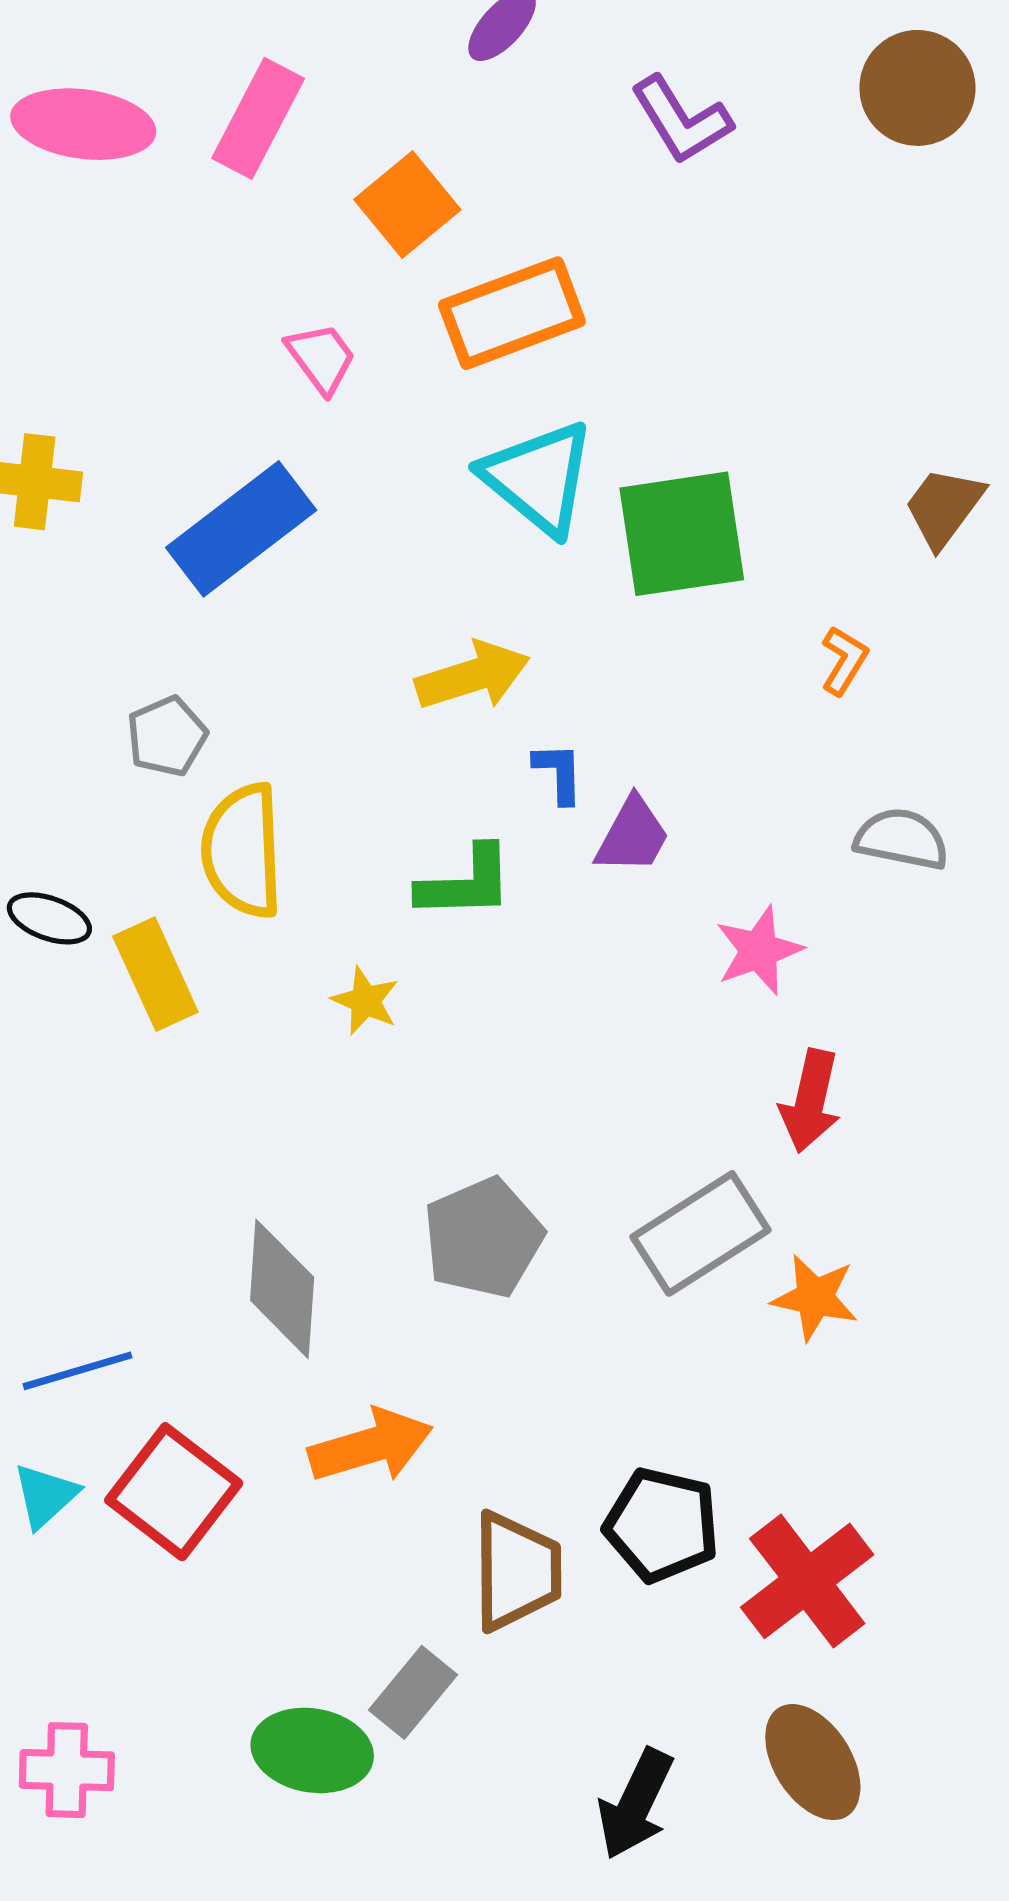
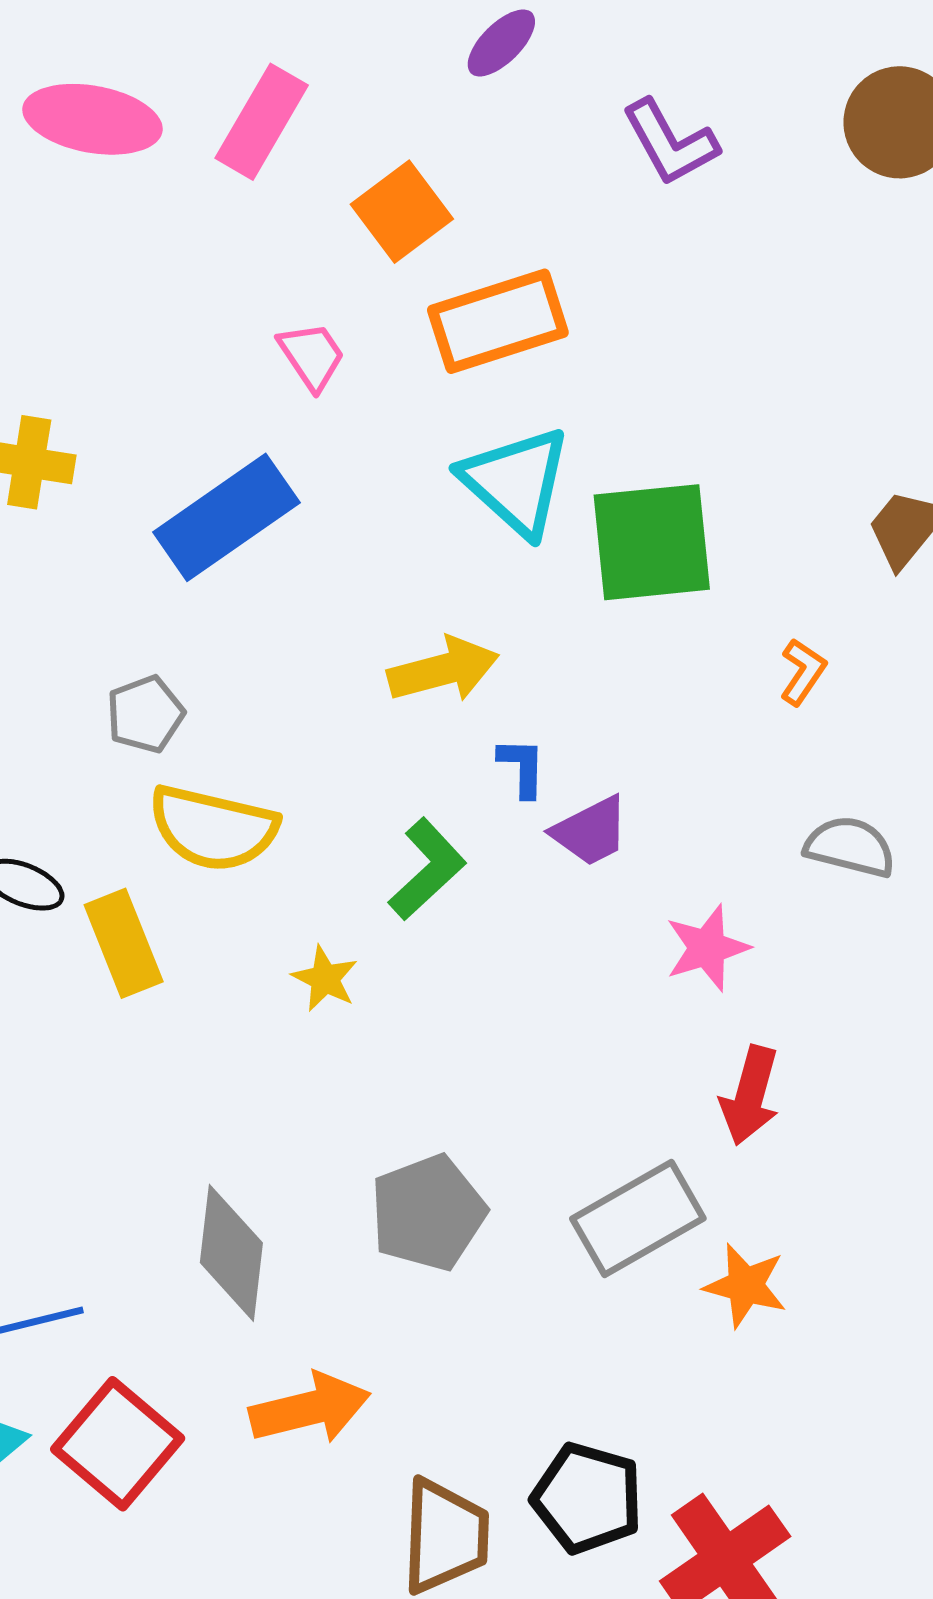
purple trapezoid: (633, 836) -> (591, 831), turned 32
yellow semicircle: (242, 851) -> (213, 828), turned -77
green L-shape: (466, 883) -> (427, 869), turned -44

